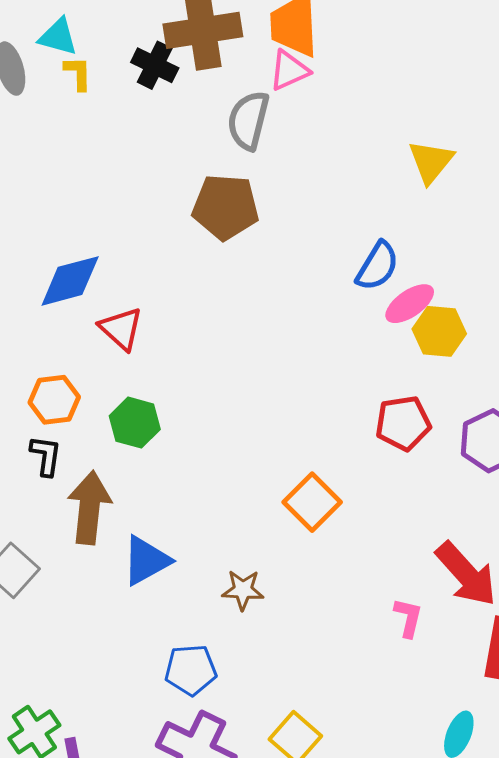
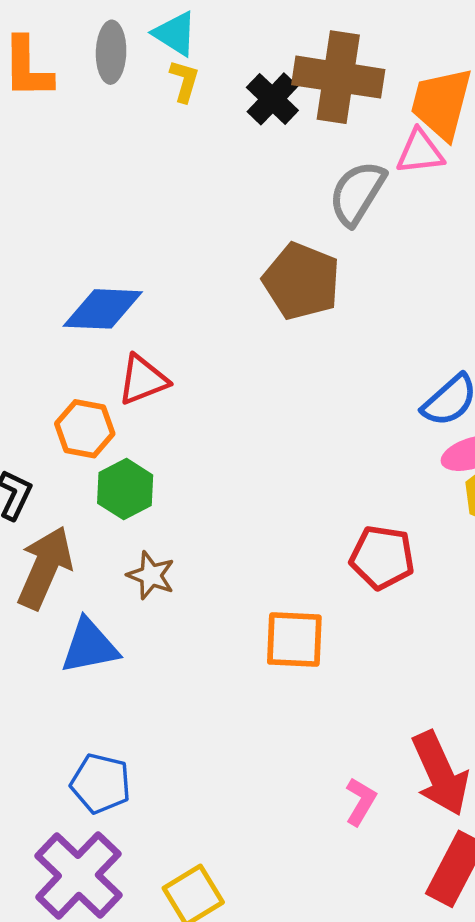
red triangle: (121, 329) -> (143, 380), turned 39
orange hexagon: (54, 400) -> (85, 429), moved
red pentagon: (403, 423) -> (382, 557), moved
orange square: (312, 502) -> (294, 640), turned 30
brown star: (243, 590) -> (151, 575), moved

